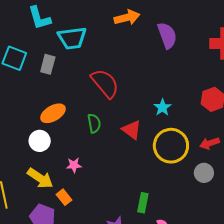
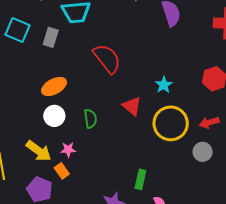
green semicircle: (94, 123) -> (90, 119), moved
white circle: (40, 141) -> (54, 116), moved
pink star: (74, 165) -> (68, 150), moved

